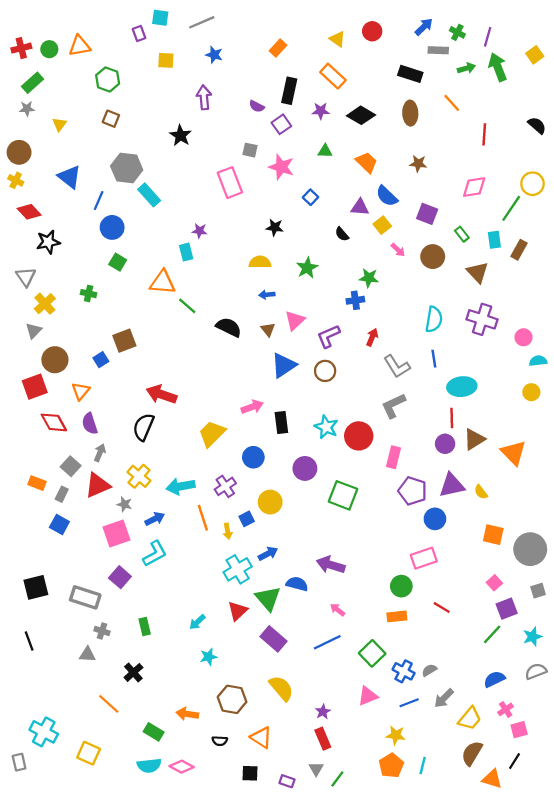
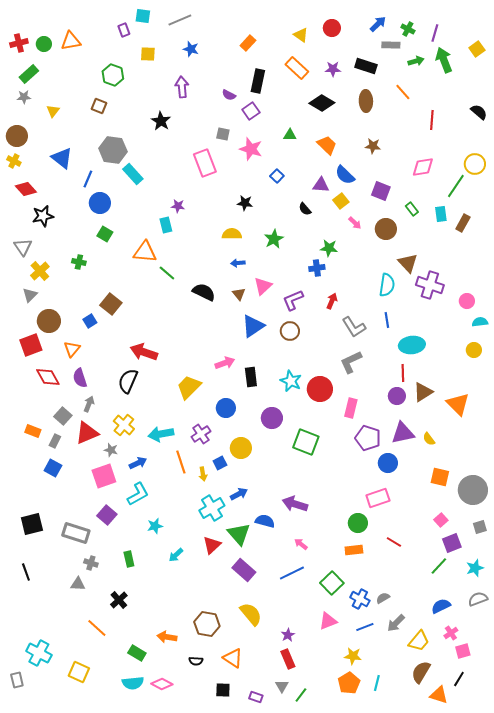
green hexagon: (108, 79) -> (113, 75), moved
purple star: (321, 111) -> (333, 69), moved
brown triangle: (478, 272) -> (408, 263), moved
brown square: (124, 341) -> (111, 304), turned -30
cyan star: (209, 657) -> (155, 526), moved

